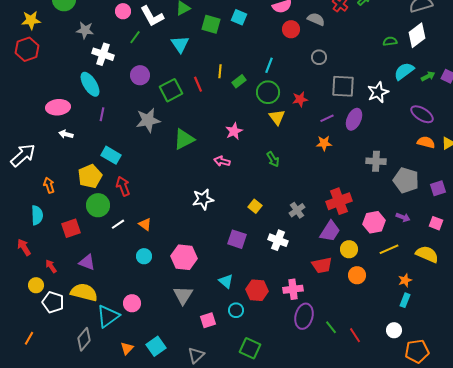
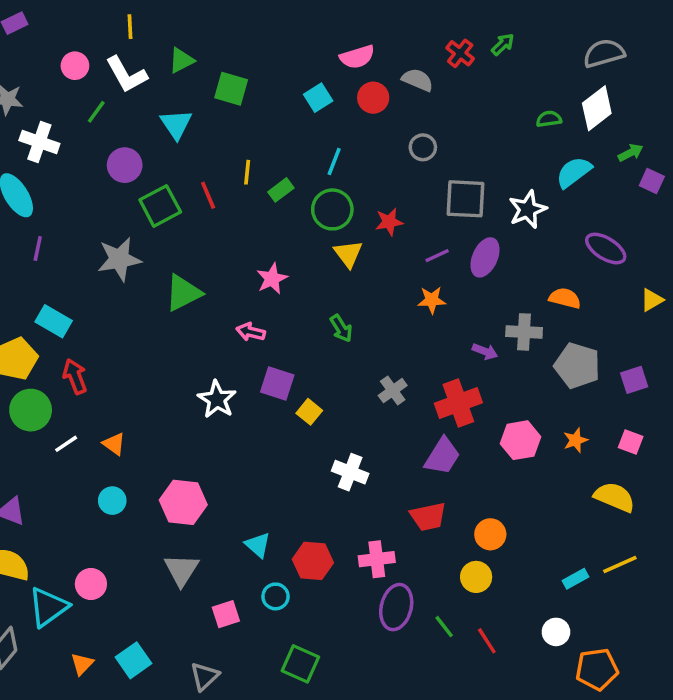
cyan square: (239, 17) -> (318, 98), moved, turned 35
purple circle: (140, 75) -> (125, 165), moved
green arrow: (428, 76) -> (631, 153), moved
orange semicircle: (426, 142) -> (565, 298), moved
white star: (203, 199) -> (217, 399), turned -30
gray cross: (297, 210) -> (393, 391), moved
purple arrow: (403, 217) -> (485, 351), moved
purple square: (237, 239) -> (277, 383), moved
yellow circle: (349, 249) -> (476, 577), moved
yellow line: (389, 249) -> (620, 564), moved
orange star: (405, 280) -> (576, 440), moved
cyan rectangle: (405, 300) -> (576, 579), turned 40

